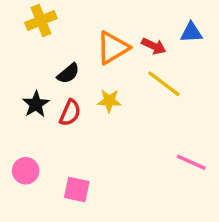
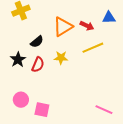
yellow line: (164, 84) -> (93, 48), turned -60
pink line: (191, 162) -> (104, 110), moved
pink circle: (26, 171) -> (21, 100), moved

